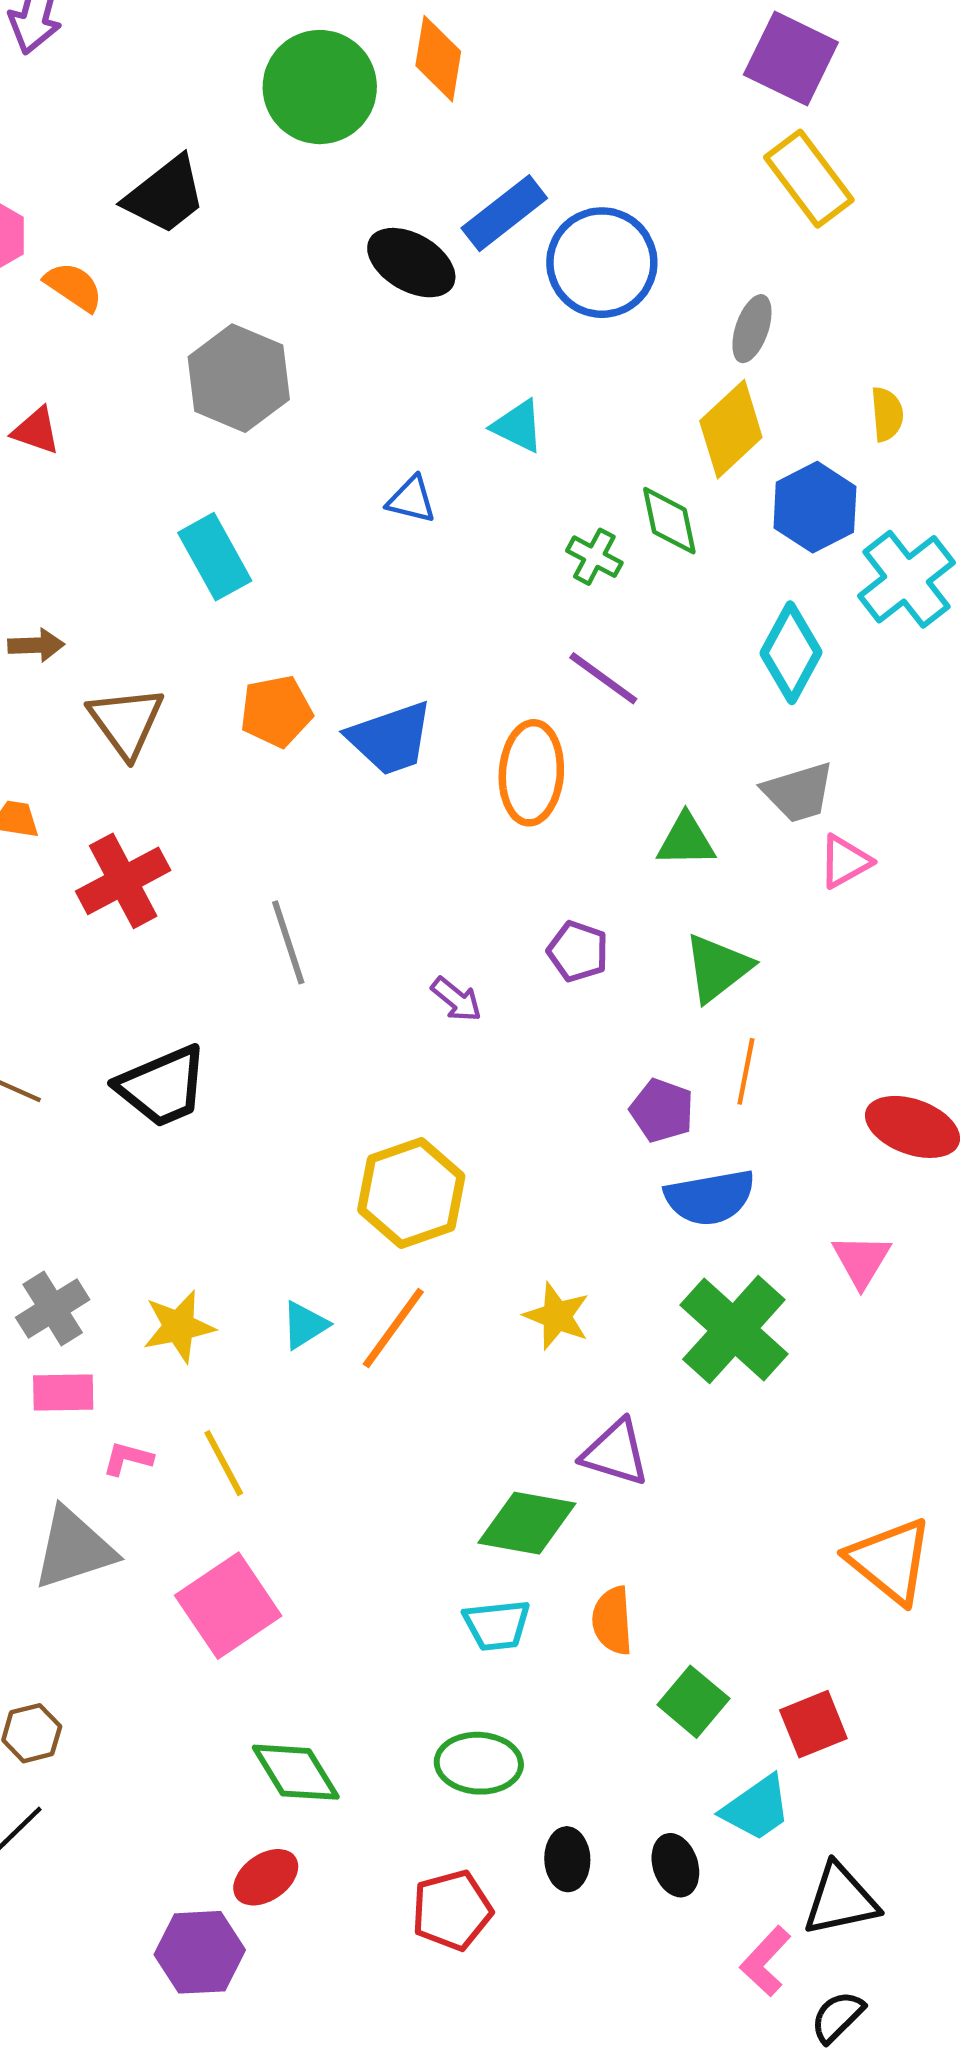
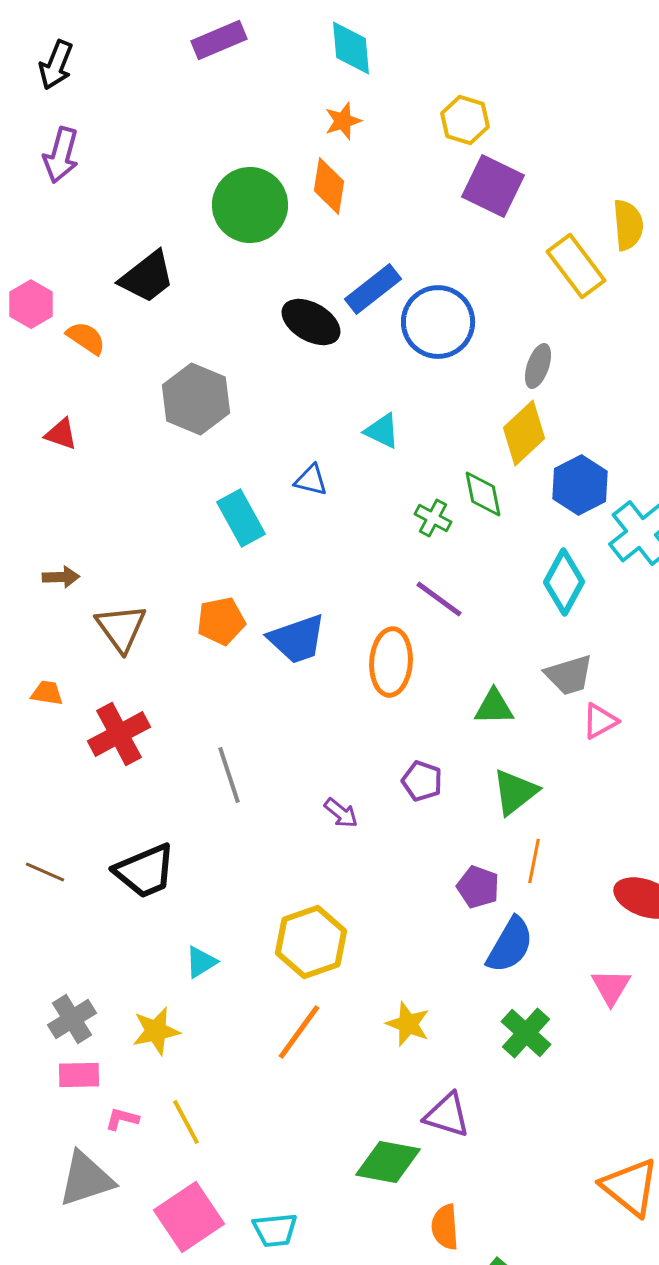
purple square: (791, 59) -> (493, 186), moved
yellow semicircle: (887, 414) -> (628, 225), moved, size x1.4
cyan rectangle: (215, 557) -> (241, 518), moved
blue semicircle: (710, 1197) -> (510, 945), turned -50
cyan triangle: (305, 1325) -> (201, 962), moved
green cross: (734, 1330) -> (526, 1033), size x0.7
cyan trapezoid: (497, 1625) -> (275, 1230), moved

